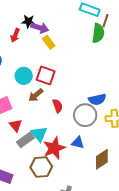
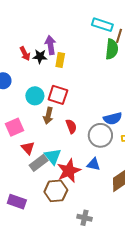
black star: (28, 21) -> (40, 56), moved
purple arrow: (40, 28) -> (50, 45), turned -114
red arrow: (15, 35) -> (25, 54), turned -48
yellow rectangle: (49, 42) -> (60, 60), turned 48
brown arrow: (36, 95) -> (48, 116), turned -35

